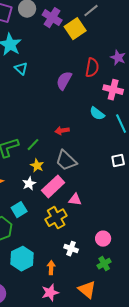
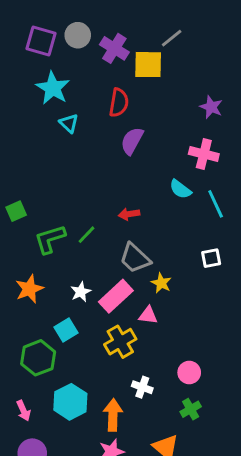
yellow square: (75, 29) -> (148, 65), turned 35
red semicircle: (92, 68) -> (119, 103), moved
yellow star: (37, 166) -> (161, 283), moved
orange arrow: (51, 268) -> (113, 415), size x1.5

